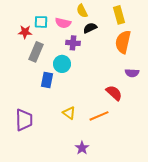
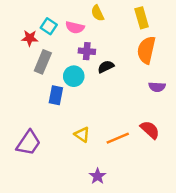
cyan square: (41, 22) -> (49, 26), turned 32
black semicircle: (90, 28) -> (106, 67), moved
red semicircle: (114, 93) -> (150, 130), moved
purple trapezoid: (24, 120) -> (28, 143), turned 35

